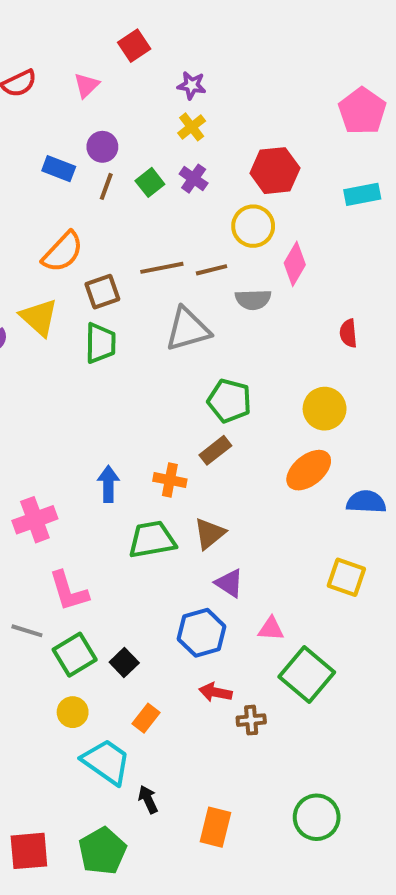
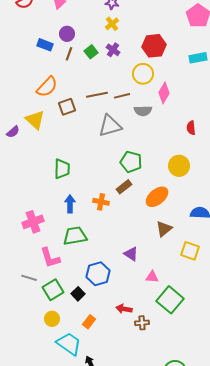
green trapezoid: (100, 343) -> (62, 169), moved
orange ellipse: (309, 470) -> (157, 197), moved
brown triangle: (209, 534) -> (164, 229), moved
green trapezoid: (152, 540) -> (75, 236), moved
blue hexagon: (202, 633) -> (98, 274), moved

